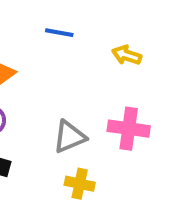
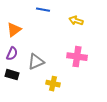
gray triangle: (69, 137) -> (36, 62), moved

